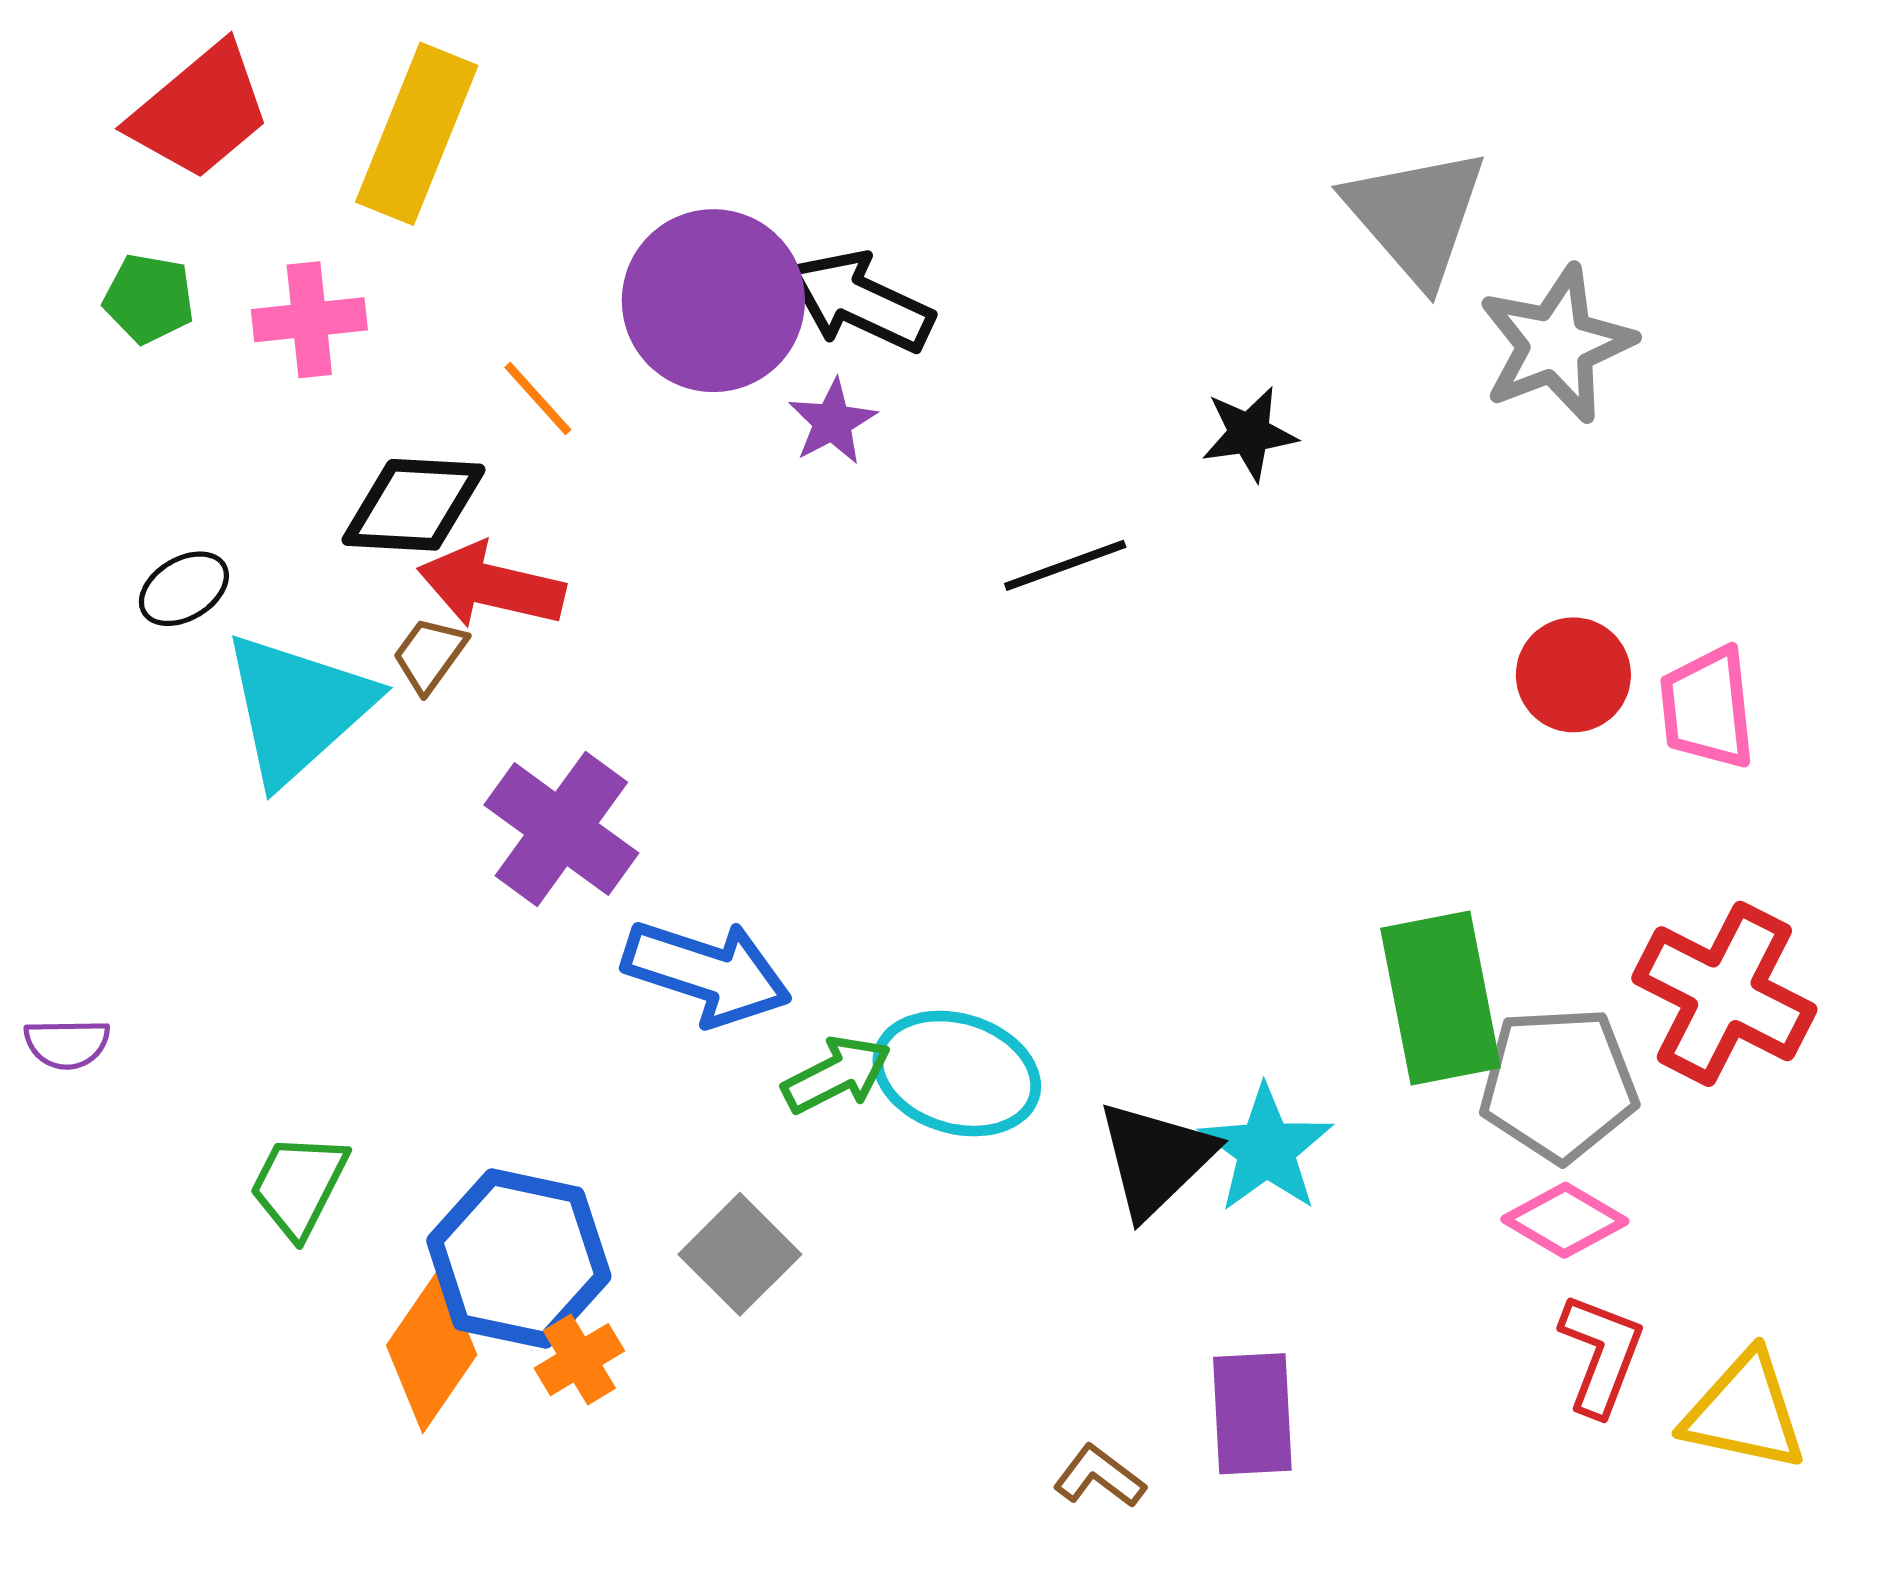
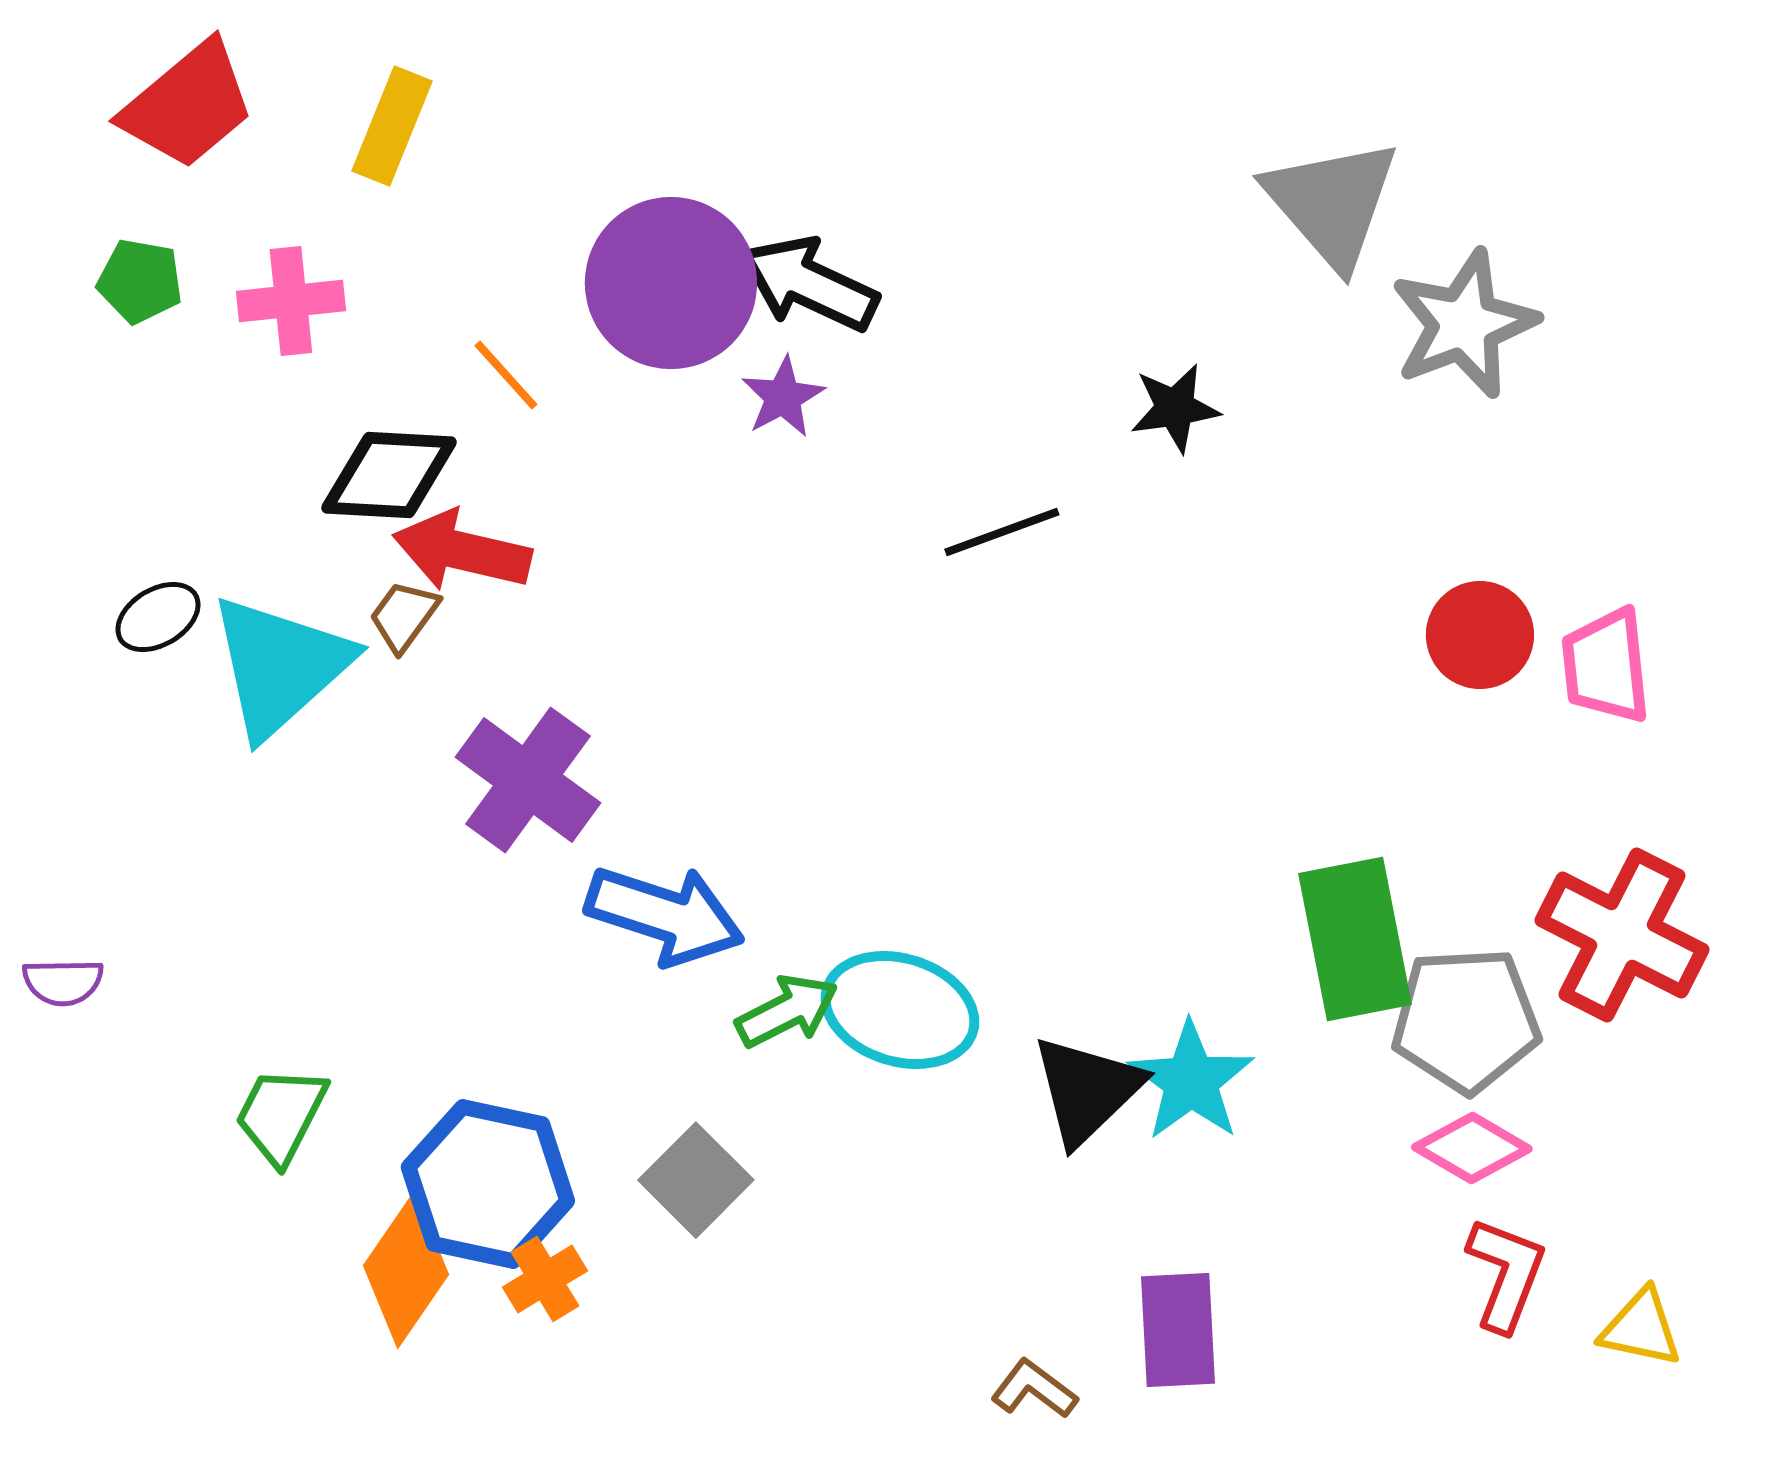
yellow rectangle: (417, 134) -> (392, 126), size x0.7
black ellipse: (184, 589) -> (158, 617), moved
yellow triangle: (1745, 1412) -> (1641, 1328), size x0.7

